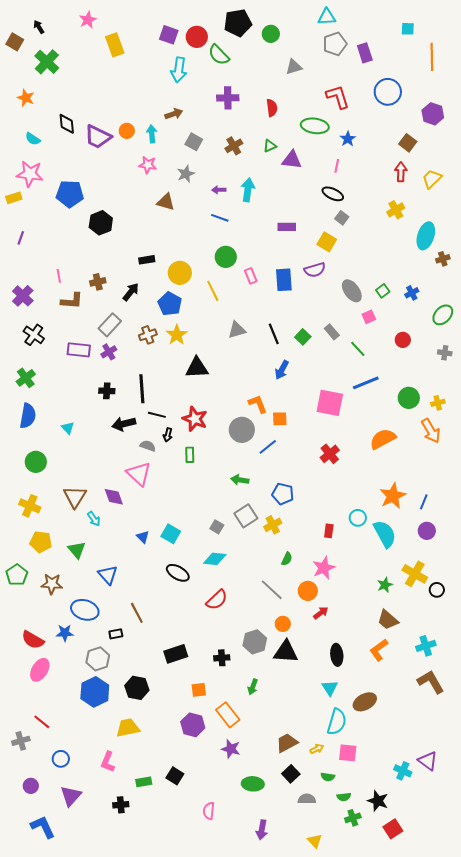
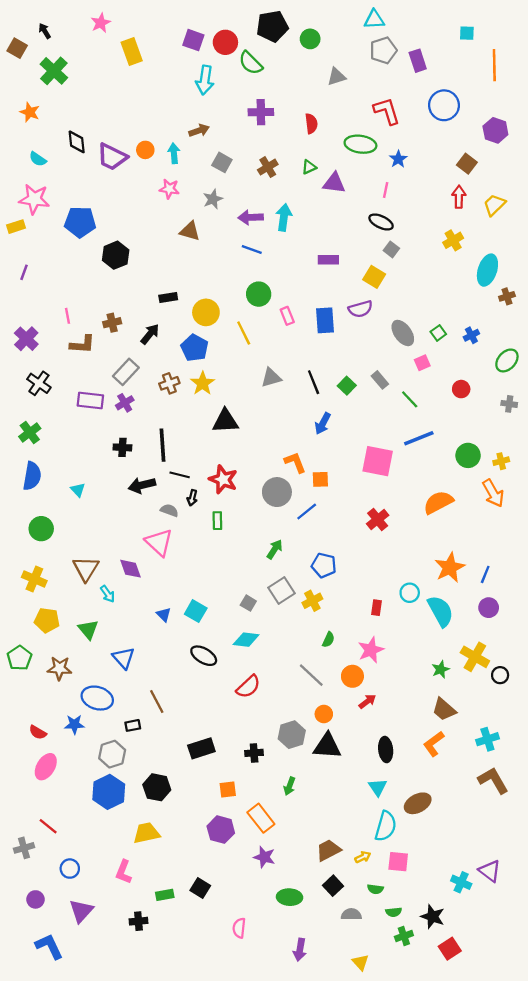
purple arrow: (219, 190) -> (251, 217), size x1.5
green arrow: (240, 480) -> (275, 549), turned 114
red semicircle: (33, 640) -> (38, 732), size x0.7

